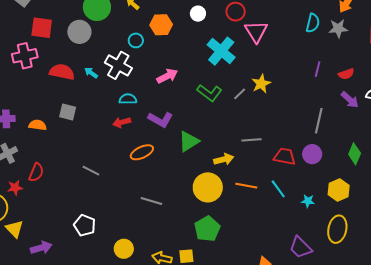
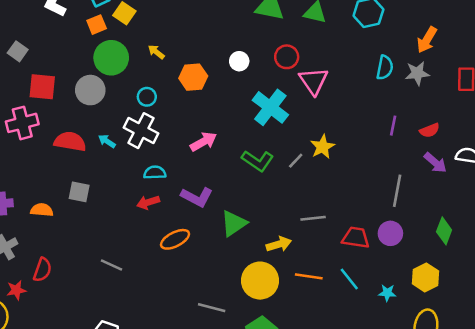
cyan circle: (136, 40) -> (147, 97), moved
gray line: (151, 201) -> (212, 308), moved

